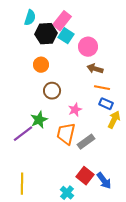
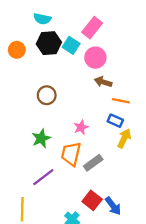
cyan semicircle: (30, 18) -> (42, 19), moved, turned 84
pink rectangle: (62, 21) -> (92, 28), moved
orange circle: (41, 65) -> (17, 50), moved
orange line: (102, 88) -> (121, 101), moved
brown circle: (52, 91) -> (47, 95), moved
purple line: (23, 134) -> (43, 177), moved

